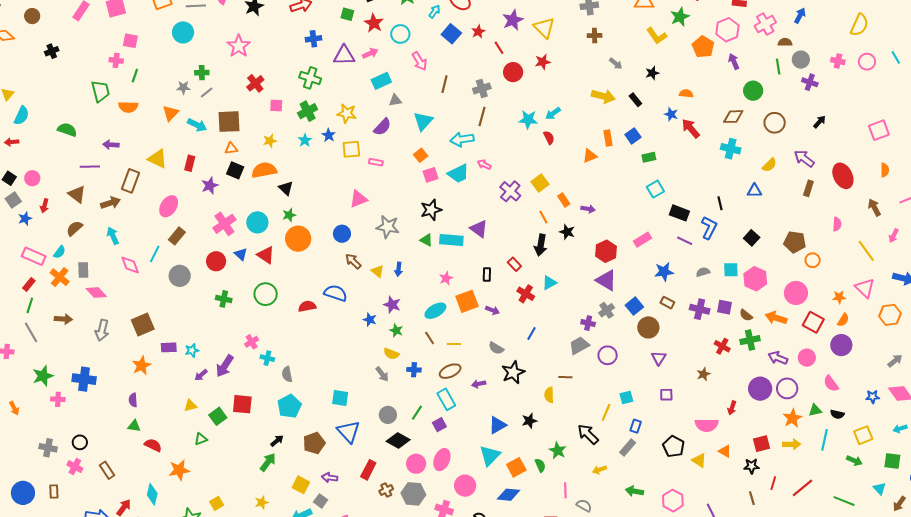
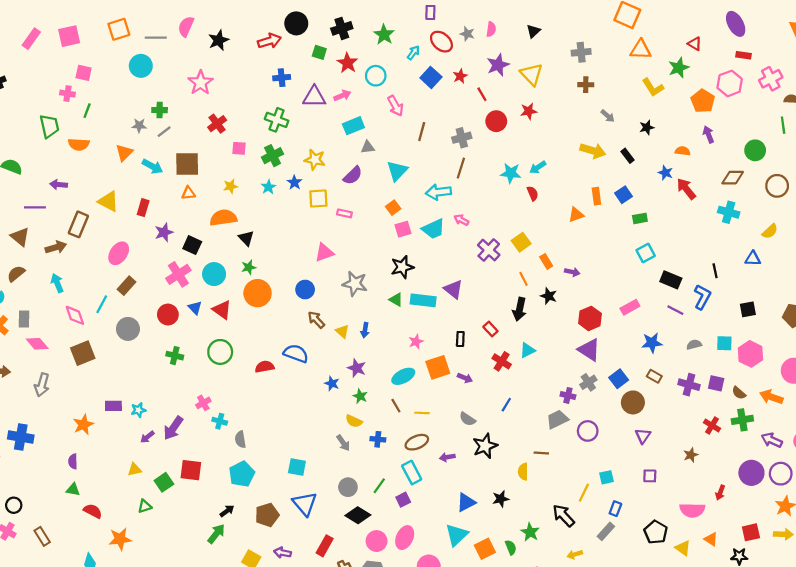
purple arrow: (734, 61) -> (708, 134), moved
black square: (235, 170) -> (192, 245), moved
black square: (752, 238) -> (748, 309), turned 35
brown square: (143, 325) -> (83, 353), moved

